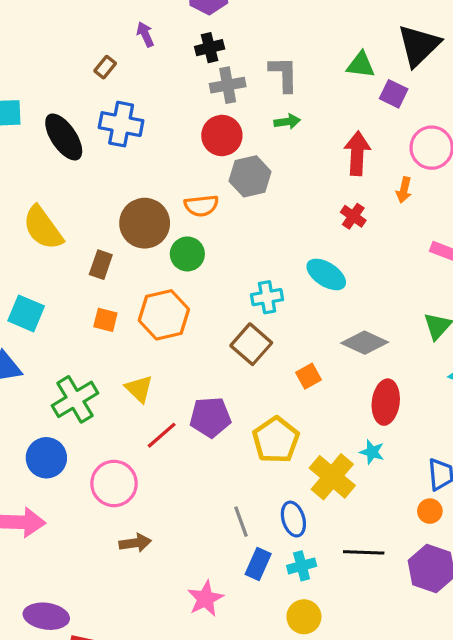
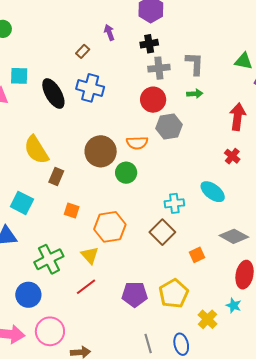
brown rectangle: (101, 265) -> (56, 177), moved
orange hexagon: (164, 315) -> (110, 227), moved
purple pentagon: (210, 417) -> (135, 294), moved
red line: (162, 435) -> (86, 287), moved
yellow cross: (332, 477) -> (208, 319), size x0.7
pink circle: (114, 483) -> (50, 331), moved

